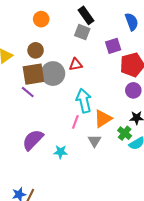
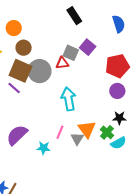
orange circle: (41, 19) -> (14, 28), moved
gray square: (82, 32) -> (71, 53), moved
purple square: (113, 46) -> (88, 47), moved, turned -35
brown square: (33, 74) -> (20, 71), turned 30
orange triangle: (103, 119) -> (87, 129), moved, turned -36
pink line: (75, 122) -> (60, 132), moved

